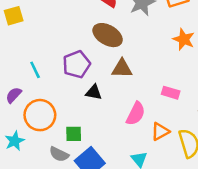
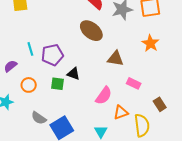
purple pentagon: (76, 64) -> (52, 55), moved
brown triangle: (122, 69) -> (115, 59), moved
orange circle: (40, 115) -> (29, 85), size x0.6
green square: (74, 134) -> (58, 84), moved

